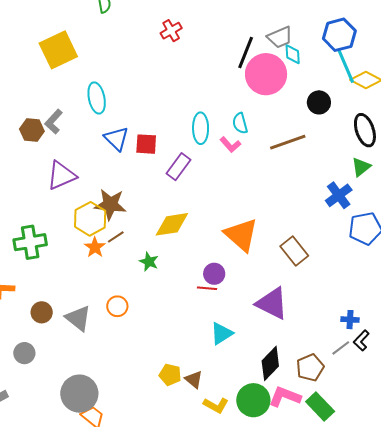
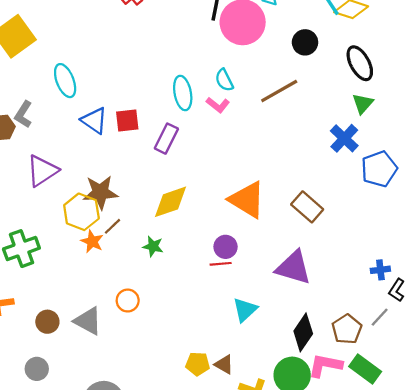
gray line: (341, 348) -> (380, 317), moved

